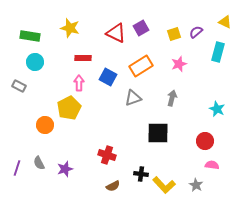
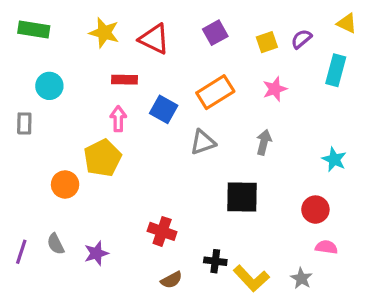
red triangle: (116, 33) -> (154, 39), moved
green rectangle: (30, 36) -> (34, 30), moved
gray rectangle: (19, 86) -> (24, 123), turned 64

